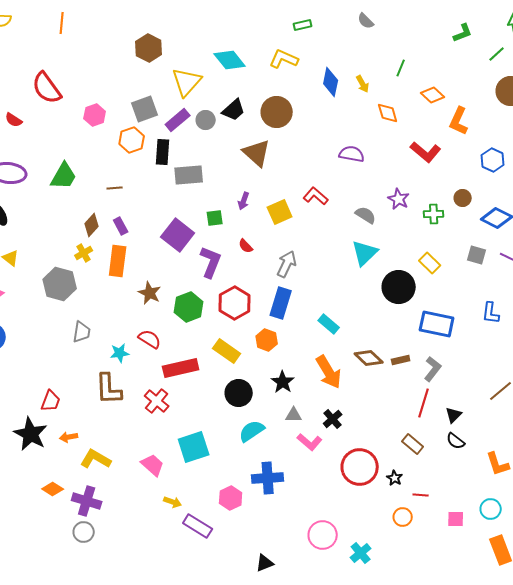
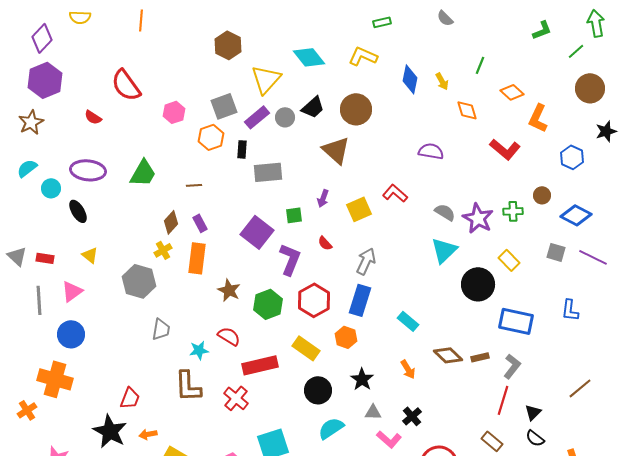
black rectangle: (163, 152) -> (242, 149), size x0.7
purple star: (399, 199) -> (478, 218), moved, size x1.4
orange arrow: (329, 372) -> (408, 369), size x0.6

